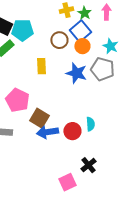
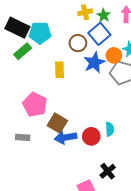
orange circle: (82, 46) -> (114, 55), moved
blue star: (76, 73) -> (94, 63), moved, turned 30

